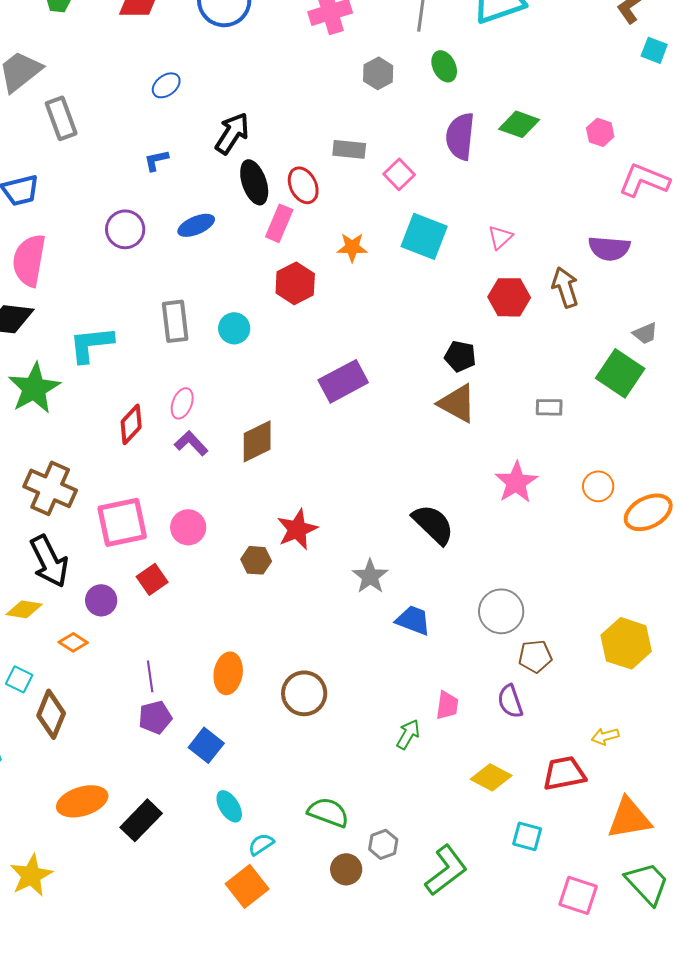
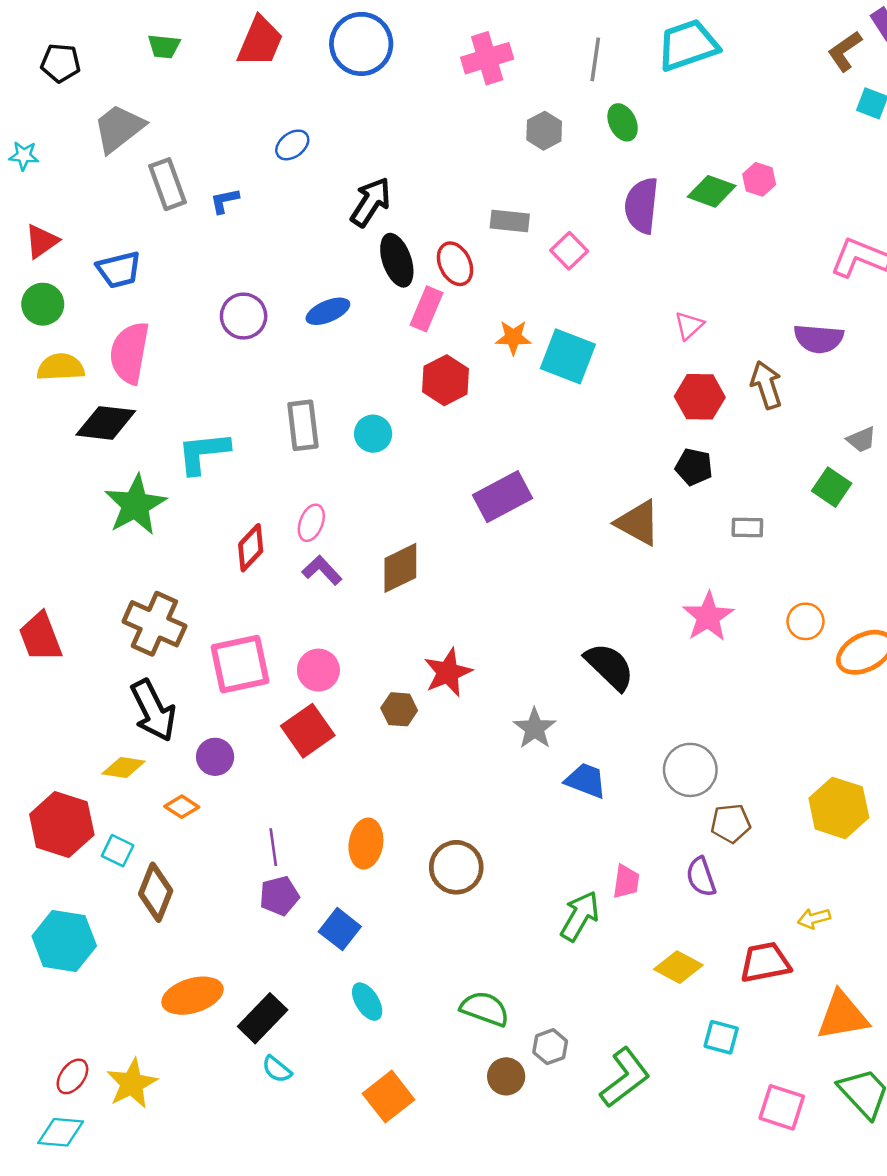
pink hexagon: (600, 132) -> (759, 179), moved
blue L-shape: (156, 160) -> (225, 201), moved
cyan square: (424, 236) -> (568, 356), moved
black pentagon: (460, 356) -> (694, 467), moved
green square: (620, 373) -> (832, 487), size x0.7
red square: (152, 579) -> (308, 731), moved, size x1.4
green arrow: (408, 734) -> (580, 916), size x1.4
cyan semicircle: (261, 844) -> (277, 1069), moved, turned -108

